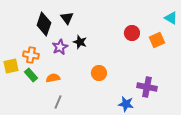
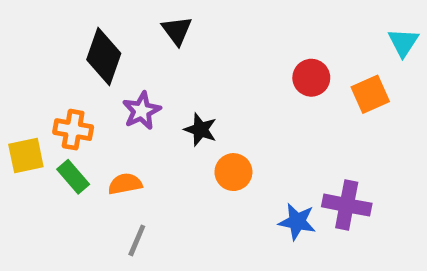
black triangle: (67, 18) -> (177, 31), moved
cyan triangle: (171, 18) -> (403, 42), turned 32
black star: (80, 42) -> (200, 130), moved
blue star: (126, 104) -> (297, 222), moved

